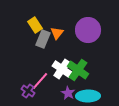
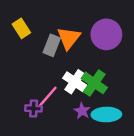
yellow rectangle: (35, 25) -> (21, 28), moved
orange triangle: (57, 33) -> (69, 38), size x1.5
purple cross: (28, 91) -> (34, 108), turned -32

